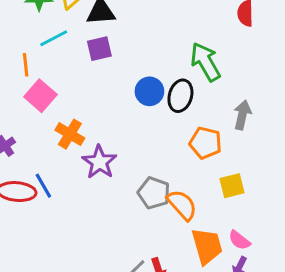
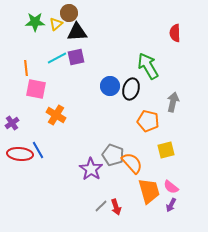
cyan line: (54, 38) -> (57, 58), moved
pink square: (40, 96) -> (36, 89), turned -30
purple star: (99, 162) -> (91, 169), moved

